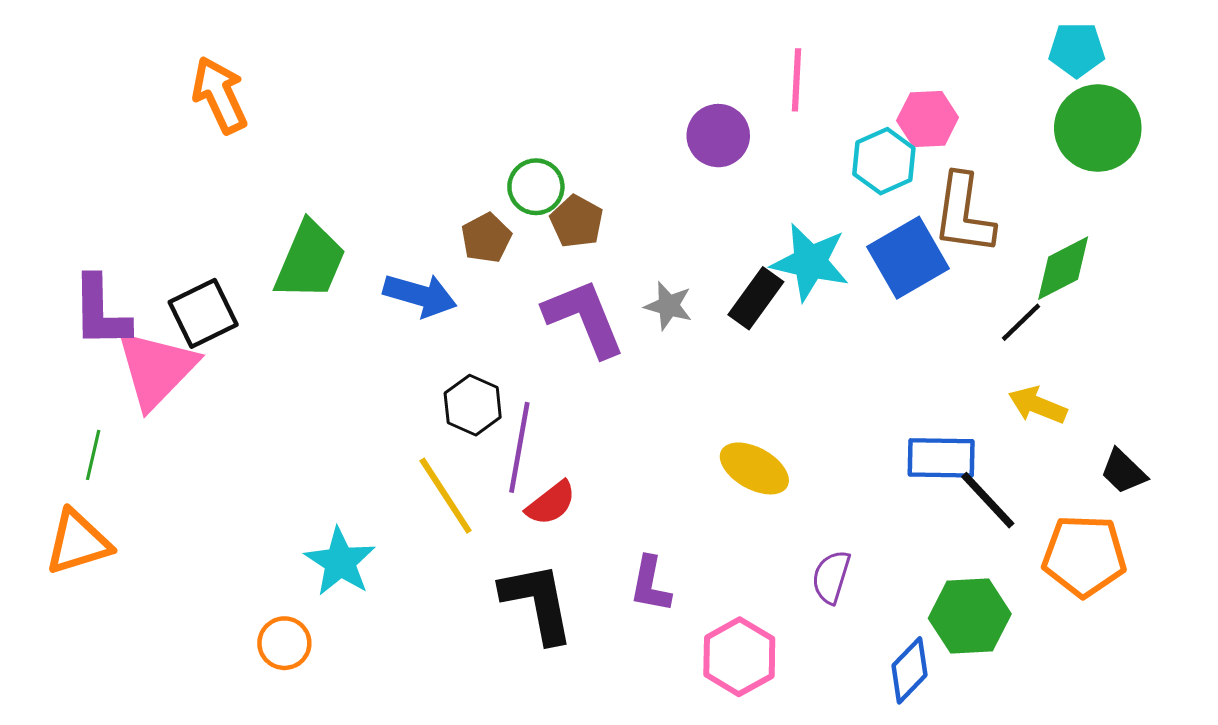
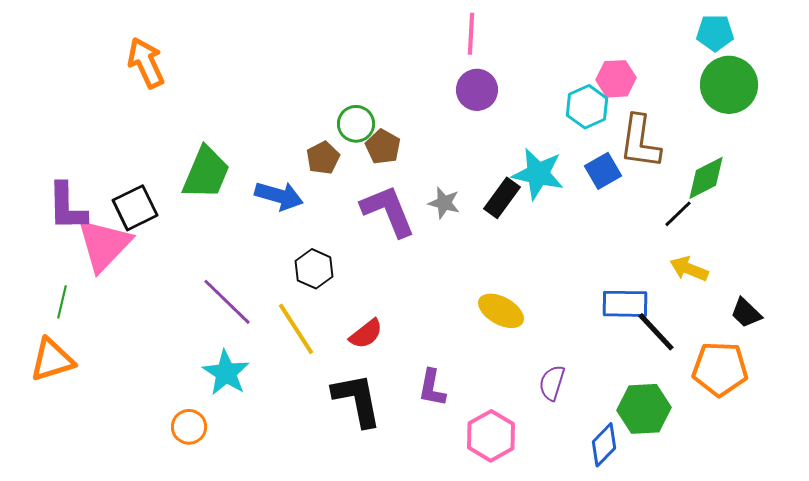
pink line: (797, 80) -> (471, 34), moved
blue square: (908, 258) -> (603, 171), size x0.7
purple line: (519, 447) -> (227, 302), moved, turned -56

